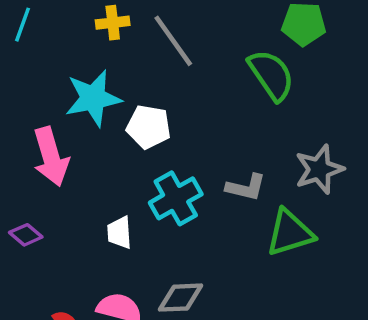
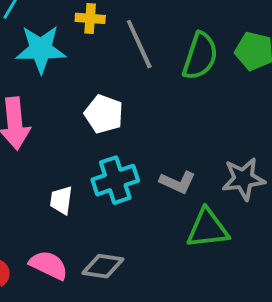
green semicircle: (271, 75) -> (200, 56), moved, turned 42
cyan star: (93, 98) -> (41, 49), moved

